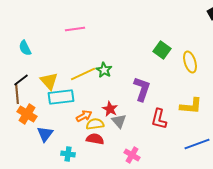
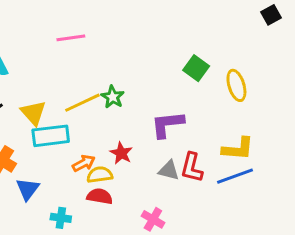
purple L-shape: (142, 89) -> (167, 124), turned -115
gray triangle: (119, 121) -> (169, 170), moved, turned -35
blue line: (197, 144) -> (235, 176), moved

